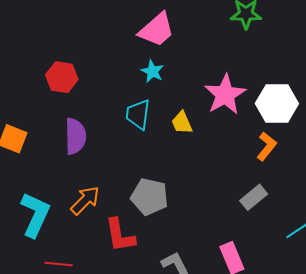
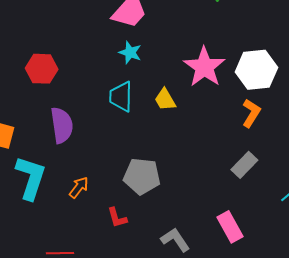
orange arrow: (85, 200) -> (79, 187), size x0.7
cyan L-shape: (35, 215) -> (31, 178), moved
red L-shape: (120, 235) -> (117, 218), size x0.6

